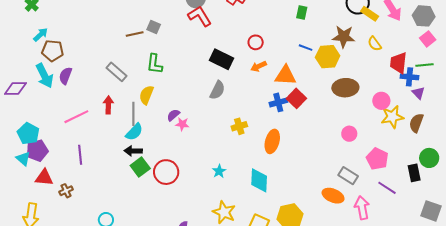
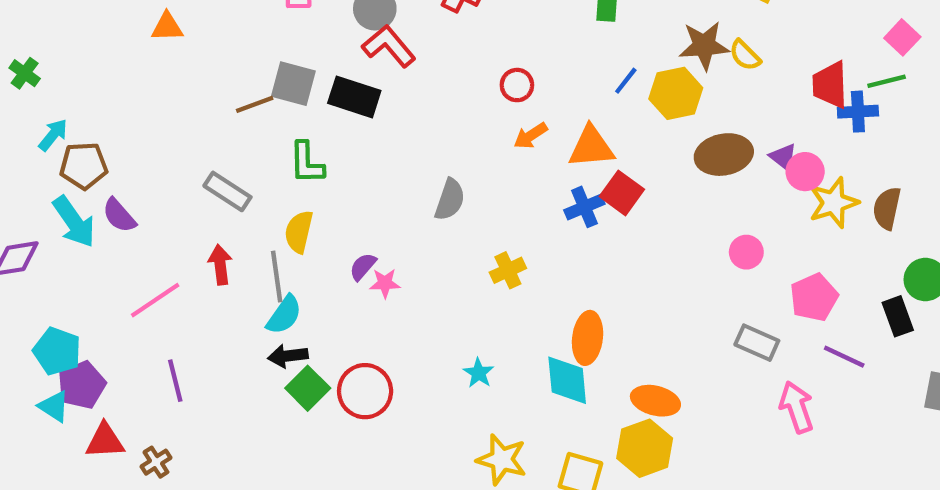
gray square: (154, 27) -> (293, 84), size x1.5
pink square: (428, 39) -> (902, 37), moved
yellow semicircle: (375, 44) -> (745, 55), moved
blue line: (306, 48) -> (626, 81), turned -64
black rectangle: (222, 59) -> (354, 97), moved
purple semicircle: (65, 76) -> (119, 215), turned -54
purple triangle: (418, 93) -> (783, 157), moved
orange ellipse: (272, 141) -> (588, 338), moved
pink pentagon: (377, 159) -> (814, 297), turned 30
orange ellipse: (333, 196) -> (655, 401), moved

